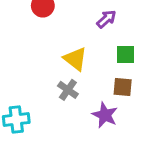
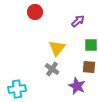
yellow triangle: (75, 59) -> (57, 48), turned 30

